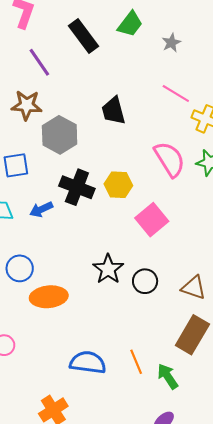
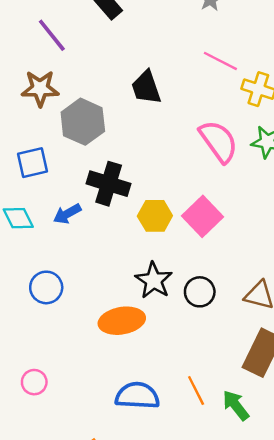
yellow hexagon: (118, 185) -> (155, 216), moved
orange ellipse: (49, 297) -> (122, 321), moved

